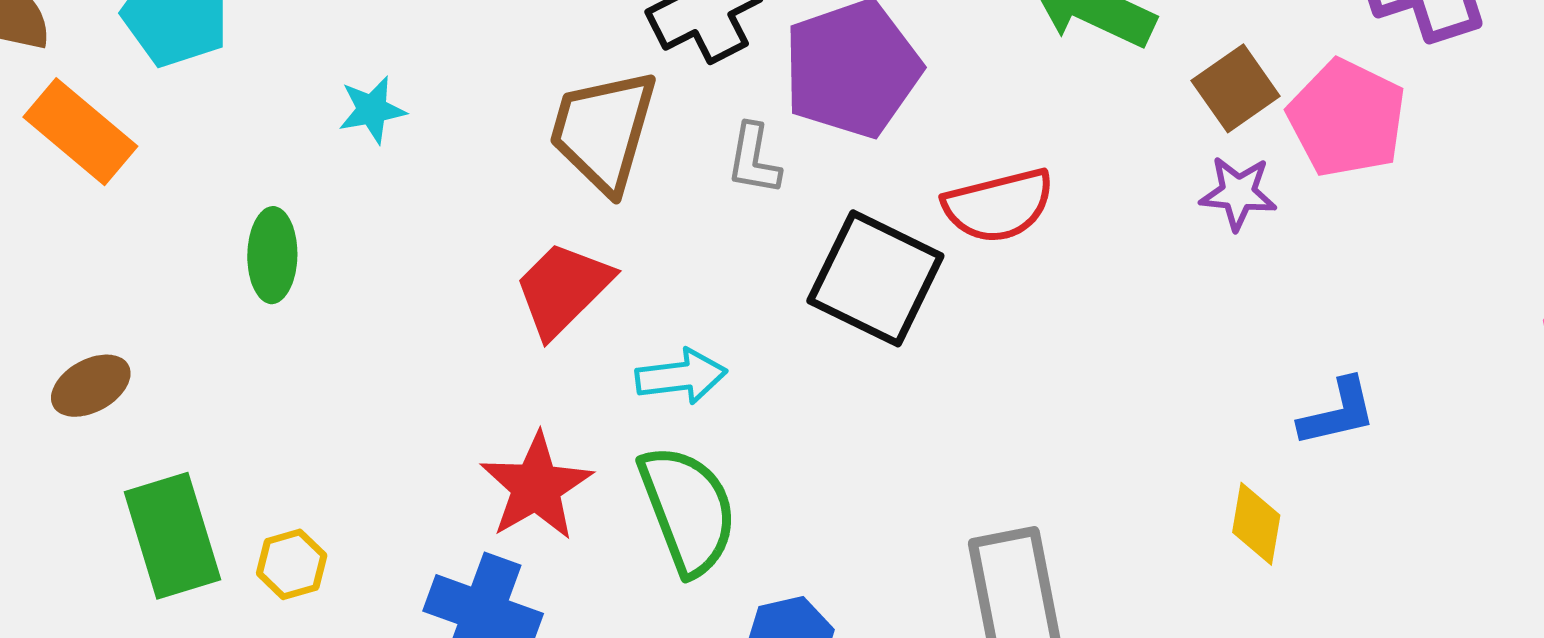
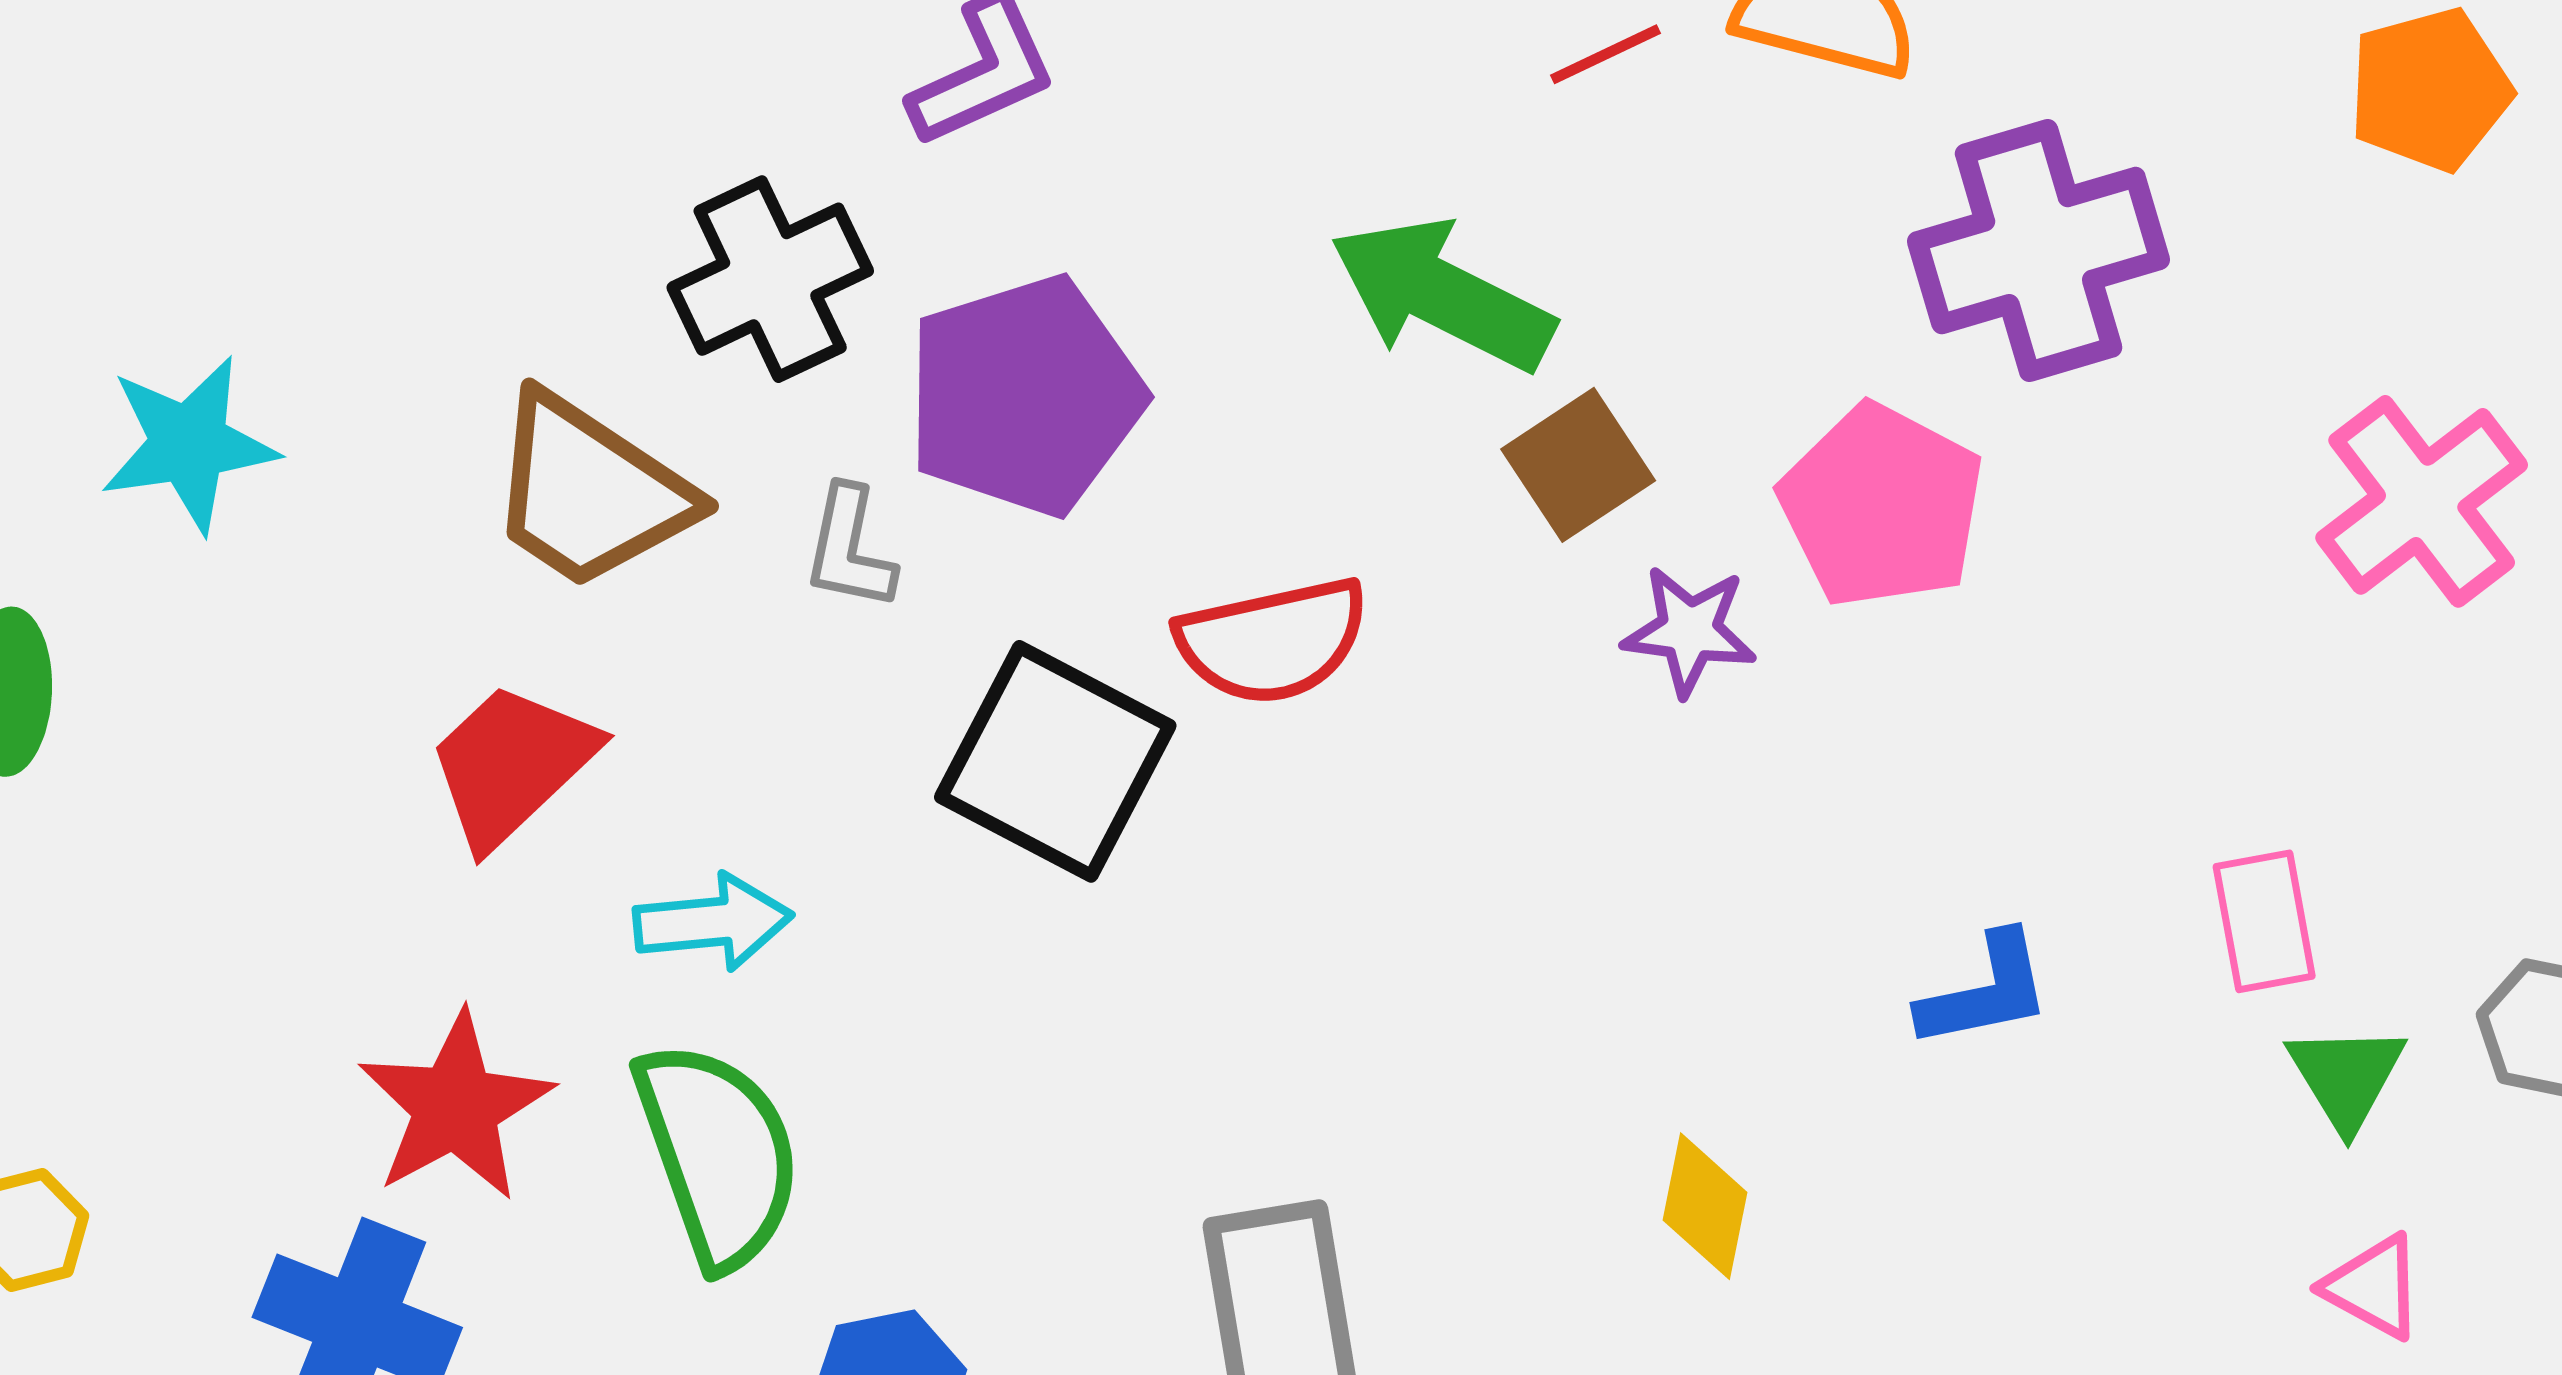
brown square: (1236, 88) -> (1578, 465), moved
cyan star: (372, 110) -> (189, 444), size x1.5
brown trapezoid: (603, 131) -> (589, 492), turned -74
blue L-shape: (1338, 412) -> (1985, 991), moved

